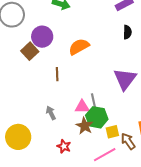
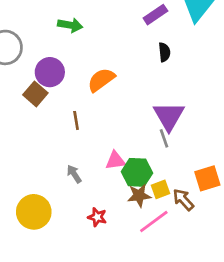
gray line: (93, 100) -> (164, 138), moved
brown star: (85, 126) -> (139, 195), moved, turned -30

